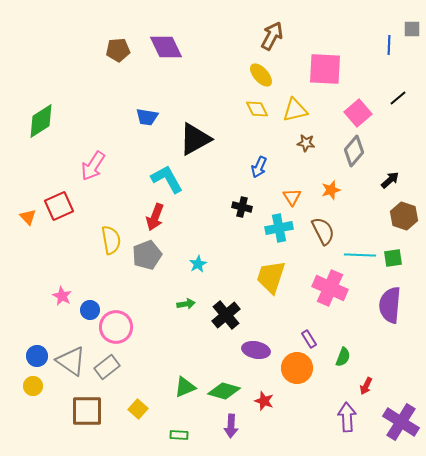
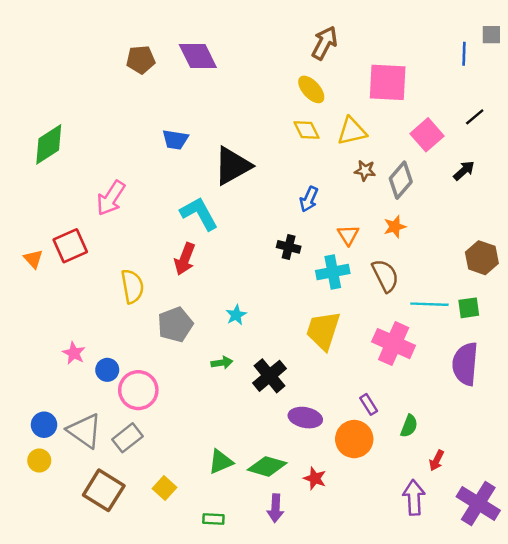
gray diamond: (354, 151) -> (401, 180), moved
black arrow: (390, 180) -> (464, 171), moved
gray pentagon: (147, 255) -> (175, 324), moved
brown square: (87, 411) -> (104, 490), turned 32

